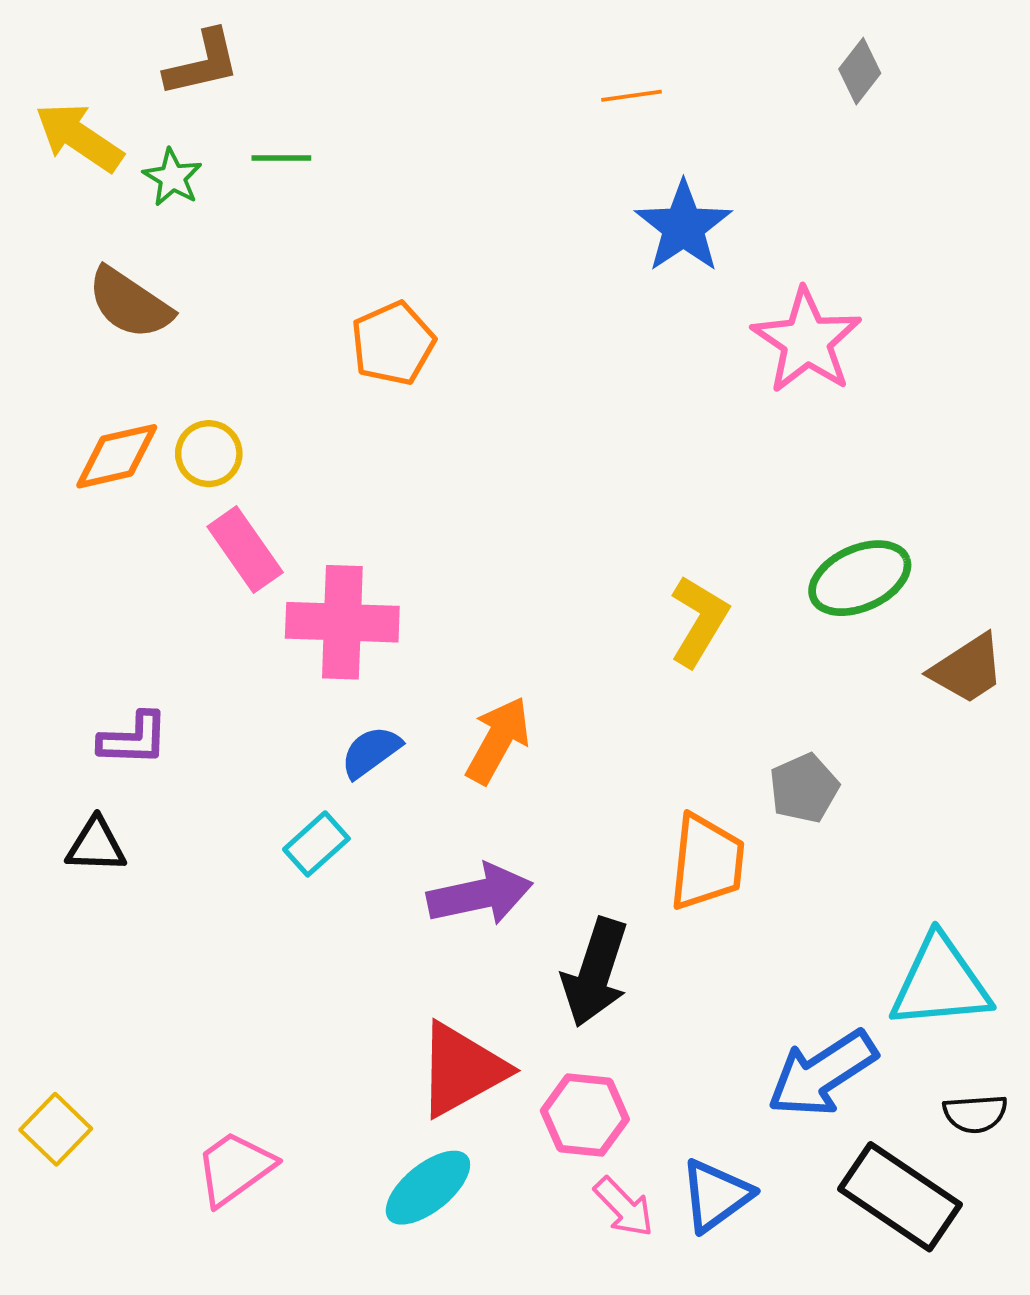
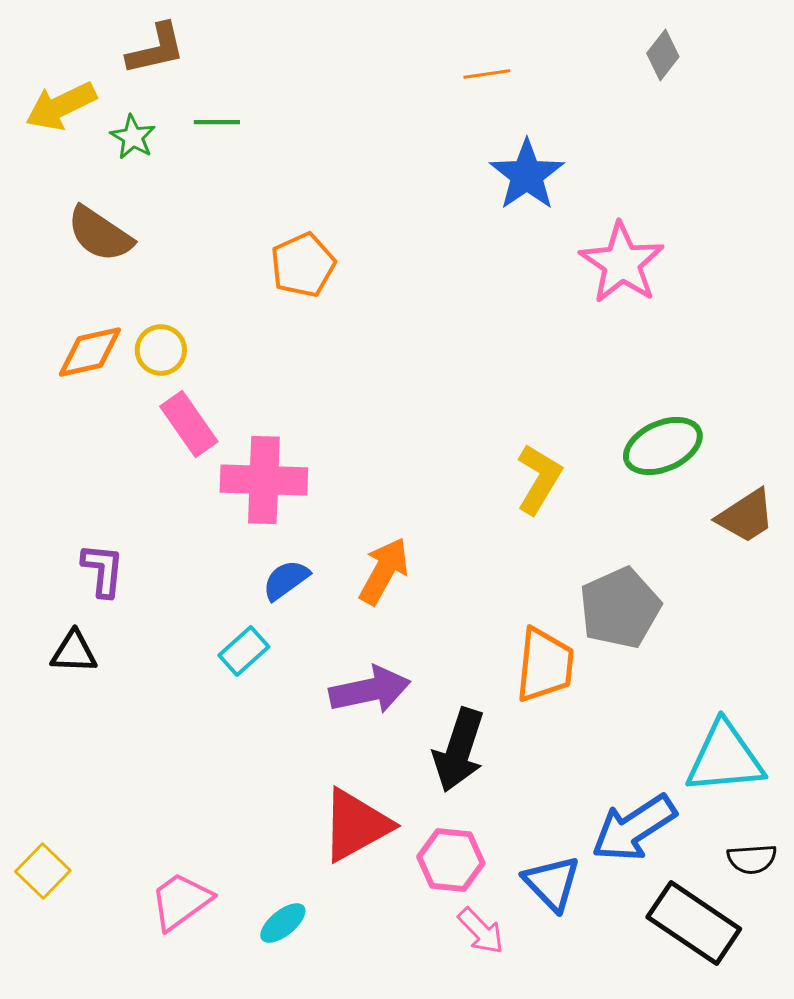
yellow arrow: (79, 137) -> (61, 106), turned -60
purple L-shape: (134, 739) -> (103, 570), turned -86
gray pentagon: (804, 788) -> (620, 608), size x1.5
cyan ellipse: (428, 1188) -> (283, 923), moved, size x0.7
blue triangle: (716, 1195) -> (552, 883), moved, turned -38

